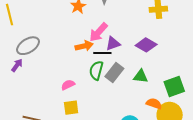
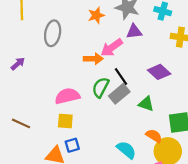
purple triangle: (113, 44) -> (134, 32), moved
gray ellipse: (28, 46) -> (53, 33), moved, turned -60
black line: (102, 53) -> (121, 77), moved, turned 42
pink semicircle: (68, 85) -> (67, 96), size x1.6

